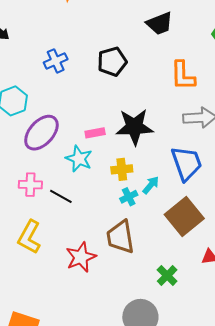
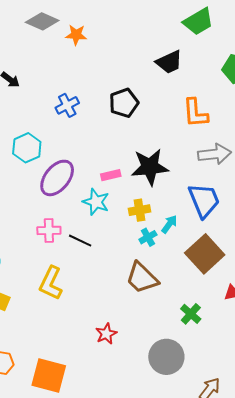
brown trapezoid: (120, 237) -> (142, 278), turned -33
red star: (81, 257) -> (106, 334), moved, size x0.7

